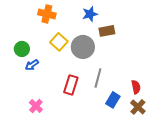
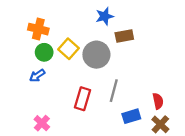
orange cross: (47, 14) -> (38, 29), moved
green circle: (22, 49) -> (44, 52), moved
blue rectangle: (113, 100) -> (131, 116), turned 42

